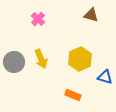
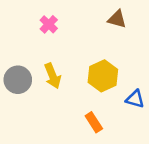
orange rectangle: (73, 95) -> (94, 122), turned 35

